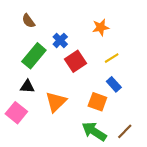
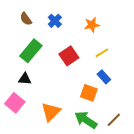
blue cross: (60, 40) -> (55, 21), moved
orange triangle: (56, 102) -> (51, 112), moved

